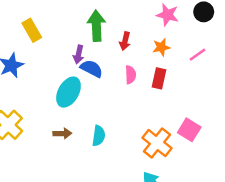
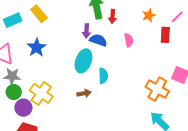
yellow rectangle: (32, 30) -> (39, 14), moved
red arrow: (125, 41) -> (112, 16), moved
red rectangle: (159, 78) -> (165, 35), moved
cyan semicircle: (99, 136) -> (103, 76), moved

